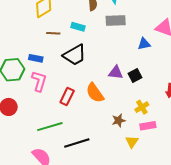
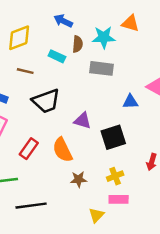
cyan rectangle: (78, 27) -> (57, 56), moved
purple triangle: (116, 73) -> (83, 121), moved
black square: (135, 75) -> (113, 137), size x1.5
brown star: (119, 120) -> (79, 179), moved

